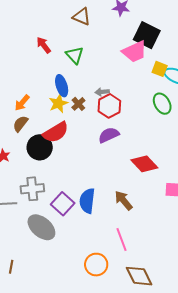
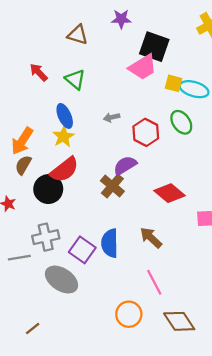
orange arrow: (22, 103) -> (22, 141), size x1.4
brown cross: (78, 104) -> (112, 186), moved, size x1.5
red hexagon: (109, 106) -> (146, 132), moved
brown line: (11, 267) -> (33, 329), turned 48

